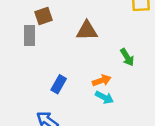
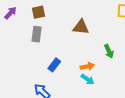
brown square: (44, 16) -> (39, 12), moved
gray rectangle: (30, 36) -> (37, 34), moved

